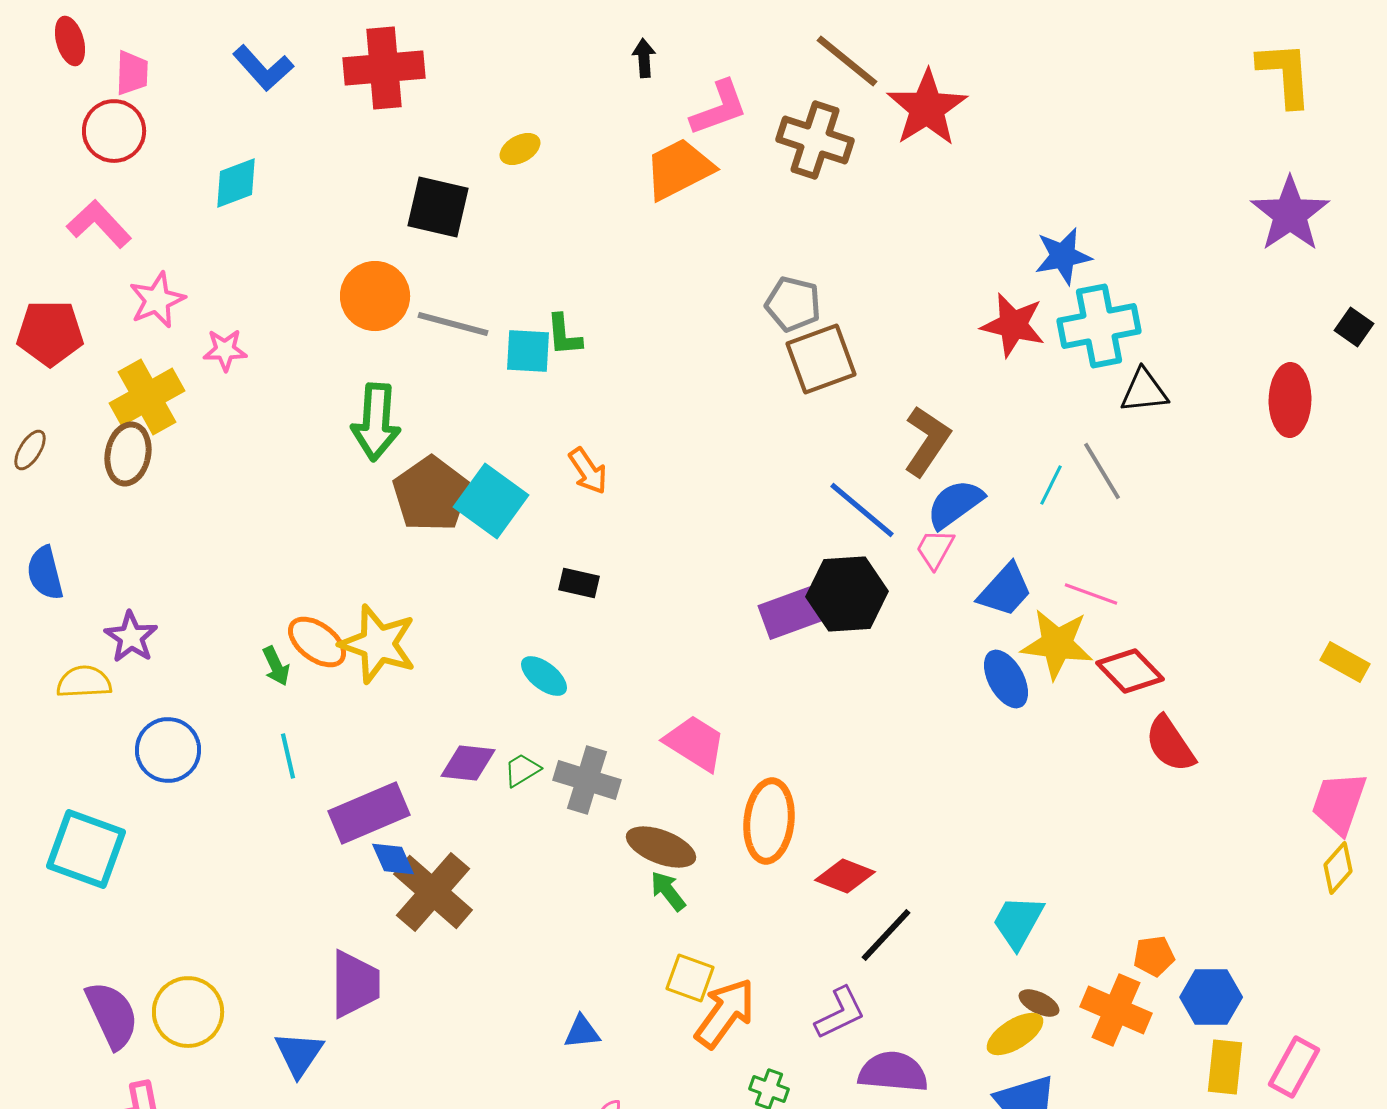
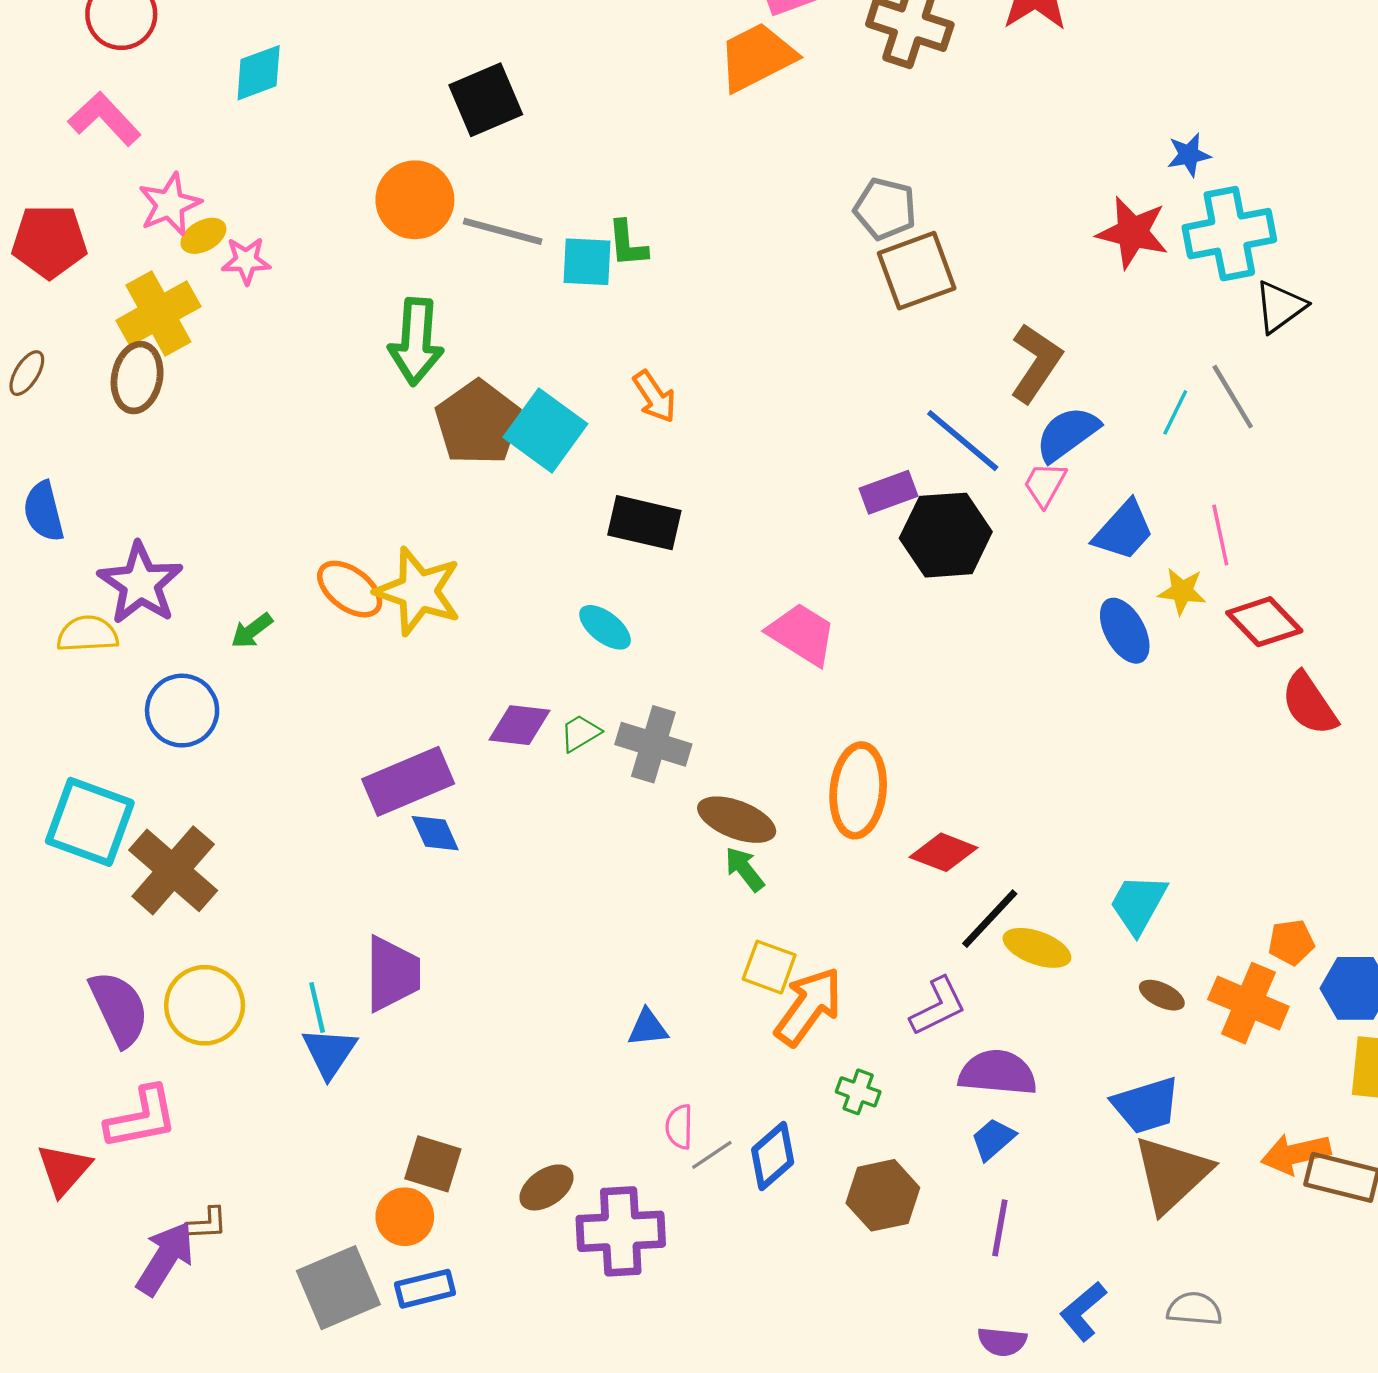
yellow ellipse: (520, 149) -> (203, 236), moved
black square: (438, 207) -> (486, 100), turned -36
blue star: (1063, 256) -> (1189, 155), size x0.7
black triangle: (1144, 391) -> (1280, 307), turned -30
black rectangle: (579, 583) -> (644, 523), size x1.6
pink line: (1091, 594) -> (1220, 535), turned 58
purple rectangle: (796, 611) -> (888, 492), moved, size x0.7
purple star: (131, 637) -> (140, 583), size x1.4
yellow star: (1057, 644) -> (1182, 591), size x0.6
green arrow: (276, 666) -> (252, 631), moved, turned 78
pink trapezoid: (695, 743) -> (802, 634), moved
cyan line: (288, 756) -> (317, 1008), moved
brown cross: (433, 892) -> (173, 870), moved
yellow ellipse: (1015, 1034) -> (1037, 948), moved, turned 52

